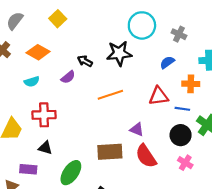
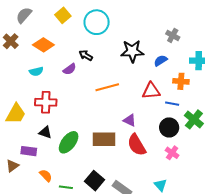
cyan circle: (142, 25) -> (97, 22), moved
black star: (119, 53) -> (132, 51), moved
green ellipse: (71, 173) -> (69, 142), moved

